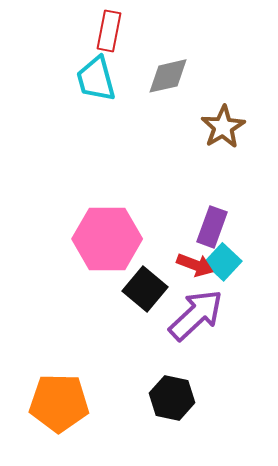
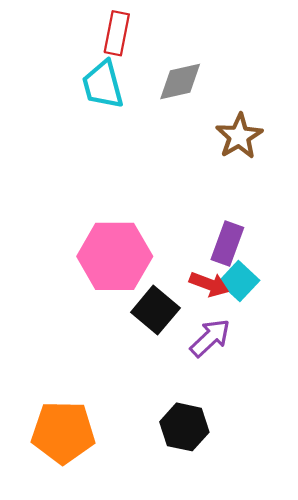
purple arrow: (196, 315) -> (210, 338), size x0.7

